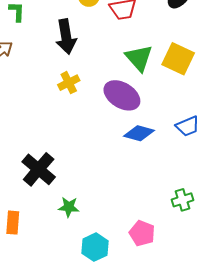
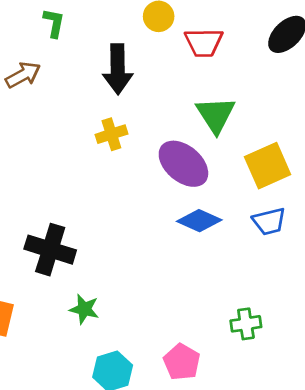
yellow square: (178, 59) -> (268, 166), moved, turned 32
black cross: (39, 169) -> (50, 250), turned -32

